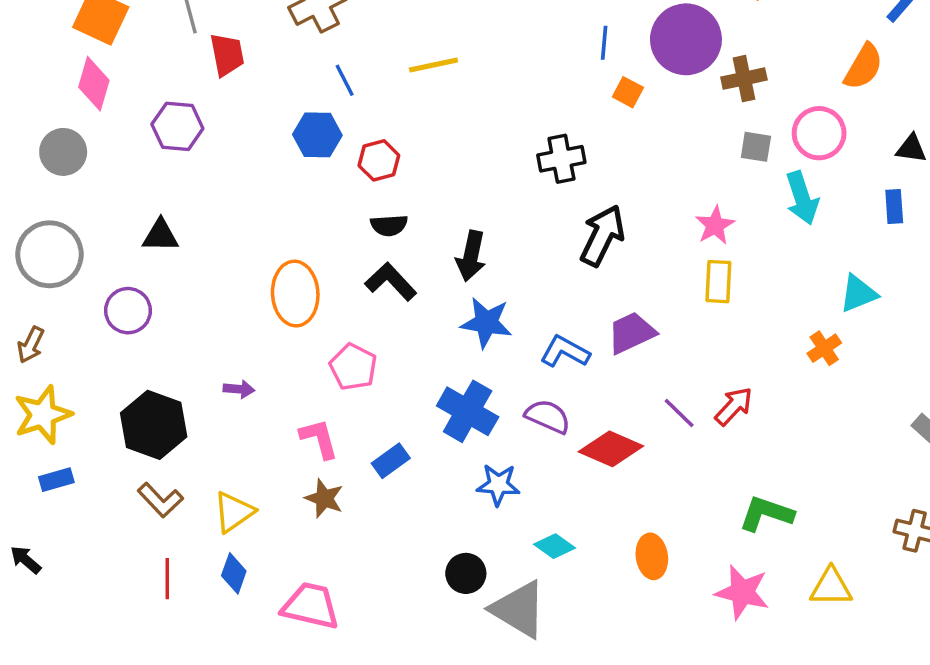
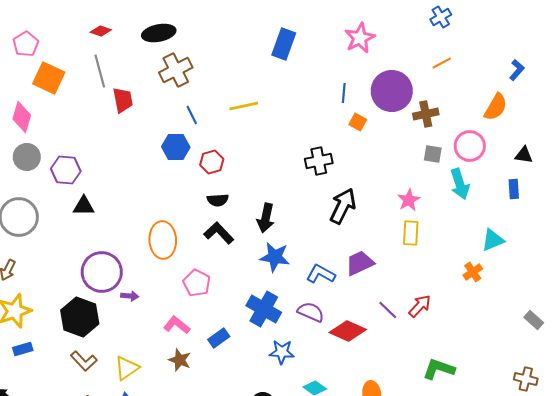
pink diamond: (94, 84) -> (22, 117), moved
purple hexagon: (177, 126) -> (66, 170), moved
purple circle: (128, 311) -> (102, 272), moved, size x1.5
pink L-shape: (319, 439) -> (177, 325), turned -36

